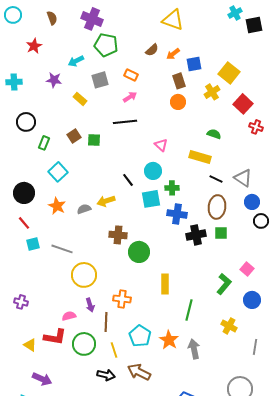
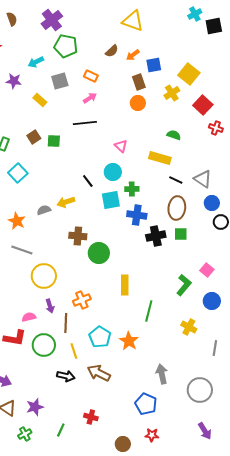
purple cross: (92, 19) -> (52, 20), turned 30
orange star: (57, 206) -> (17, 221), moved
orange cross: (122, 299) -> (82, 300), turned -30
gray arrow: (194, 349) -> (162, 374), moved

